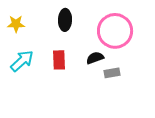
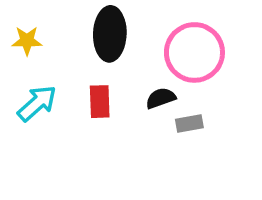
black ellipse: (65, 20) -> (110, 34), size x1.4

